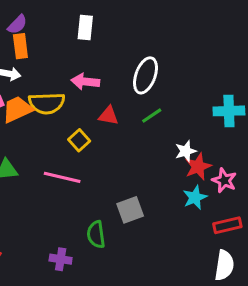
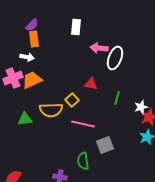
pink arrow: (85, 82) -> (99, 48), moved
yellow semicircle: (47, 103) -> (51, 110), moved
green line: (152, 116) -> (117, 98), moved, turned -40
pink line: (62, 177) -> (83, 124), moved

